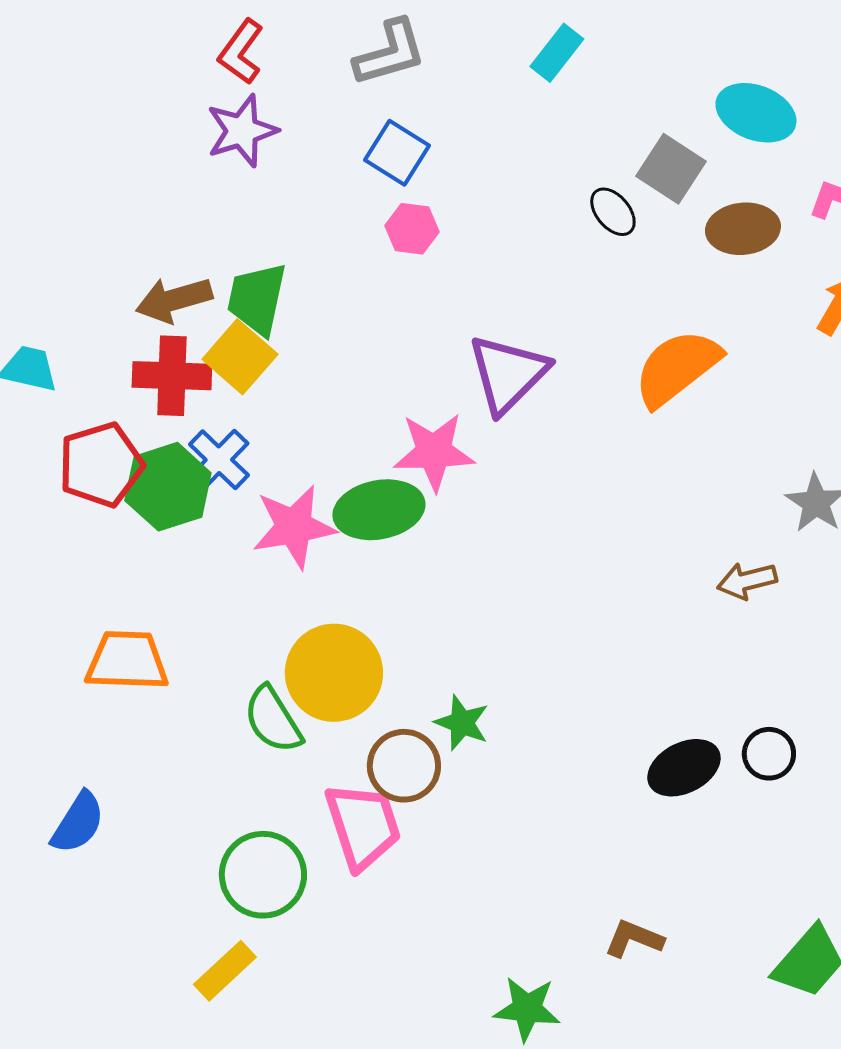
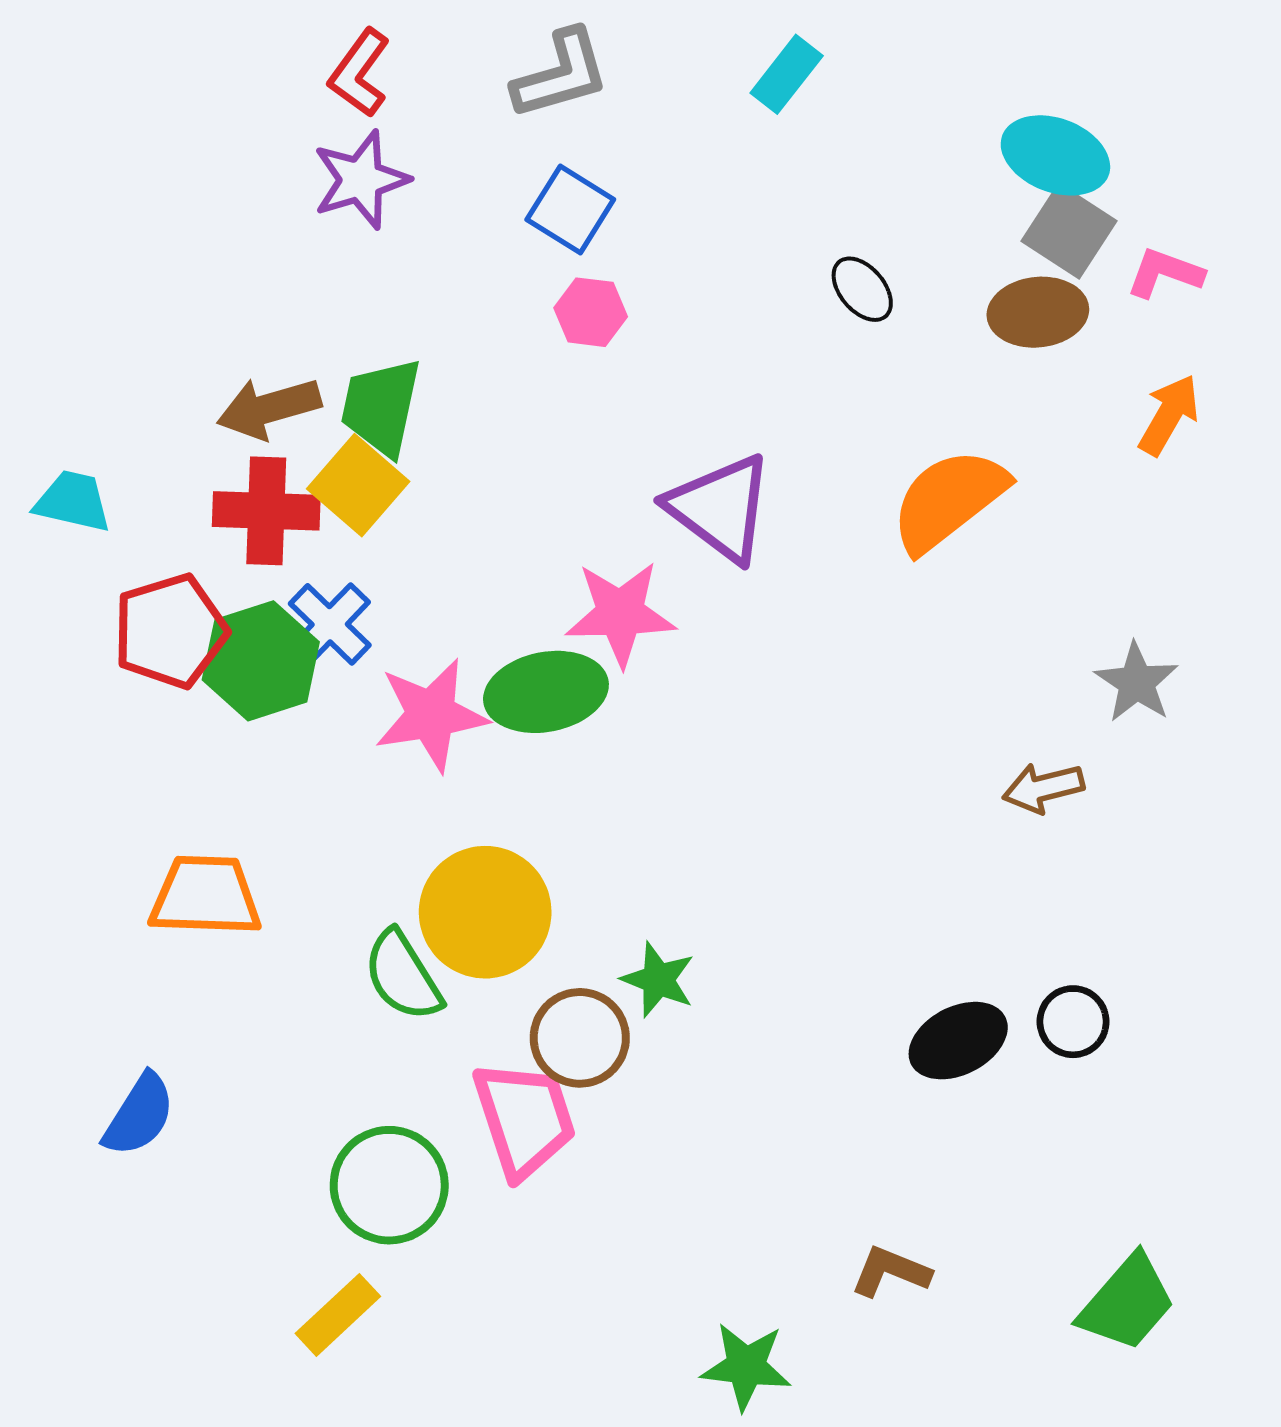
gray square: (671, 169) -> (1069, 231), moved
purple triangle: (508, 374) -> (720, 508), turned -38

